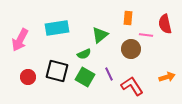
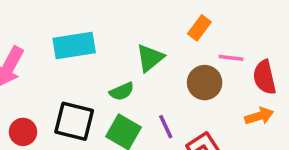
orange rectangle: (128, 18) -> (199, 28), turned 32
red semicircle: (165, 24) -> (265, 77), moved
orange arrow: (167, 77) -> (259, 116), moved

